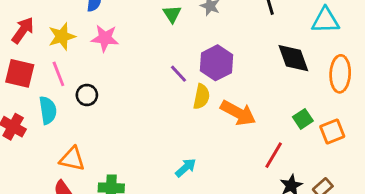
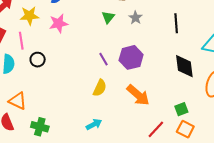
pink star: (105, 38) -> (59, 23), turned -30
yellow semicircle: (201, 97) -> (100, 88), moved
orange square: (332, 131) -> (185, 129), moved, turned 36

